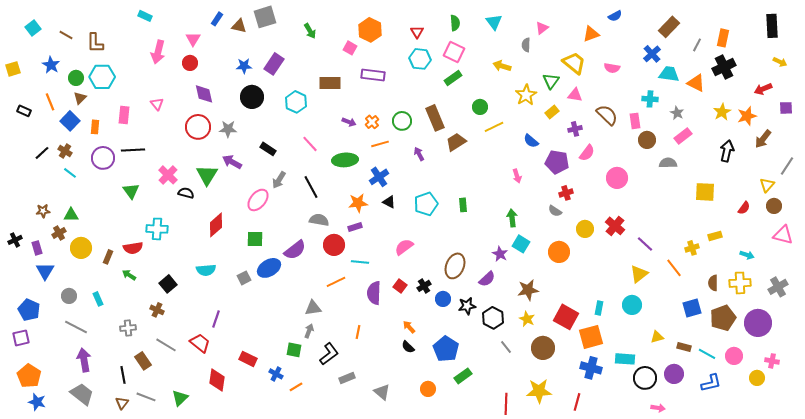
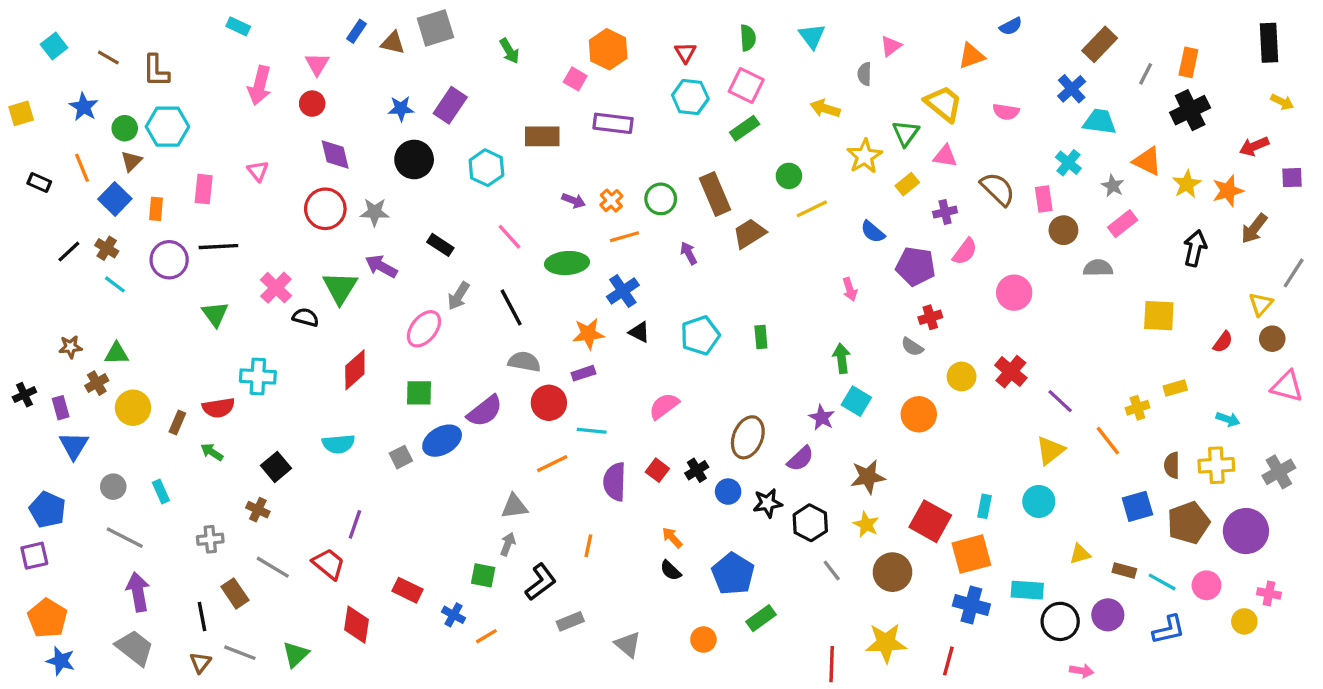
orange triangle: (696, 83) -> (1147, 161), moved
cyan cross: (650, 99) -> (1068, 163), turned 35

